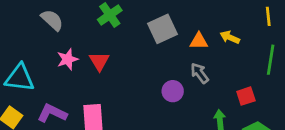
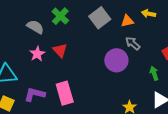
gray semicircle: (52, 20) -> (35, 27), moved
purple circle: (173, 91) -> (116, 60), size x1.5

